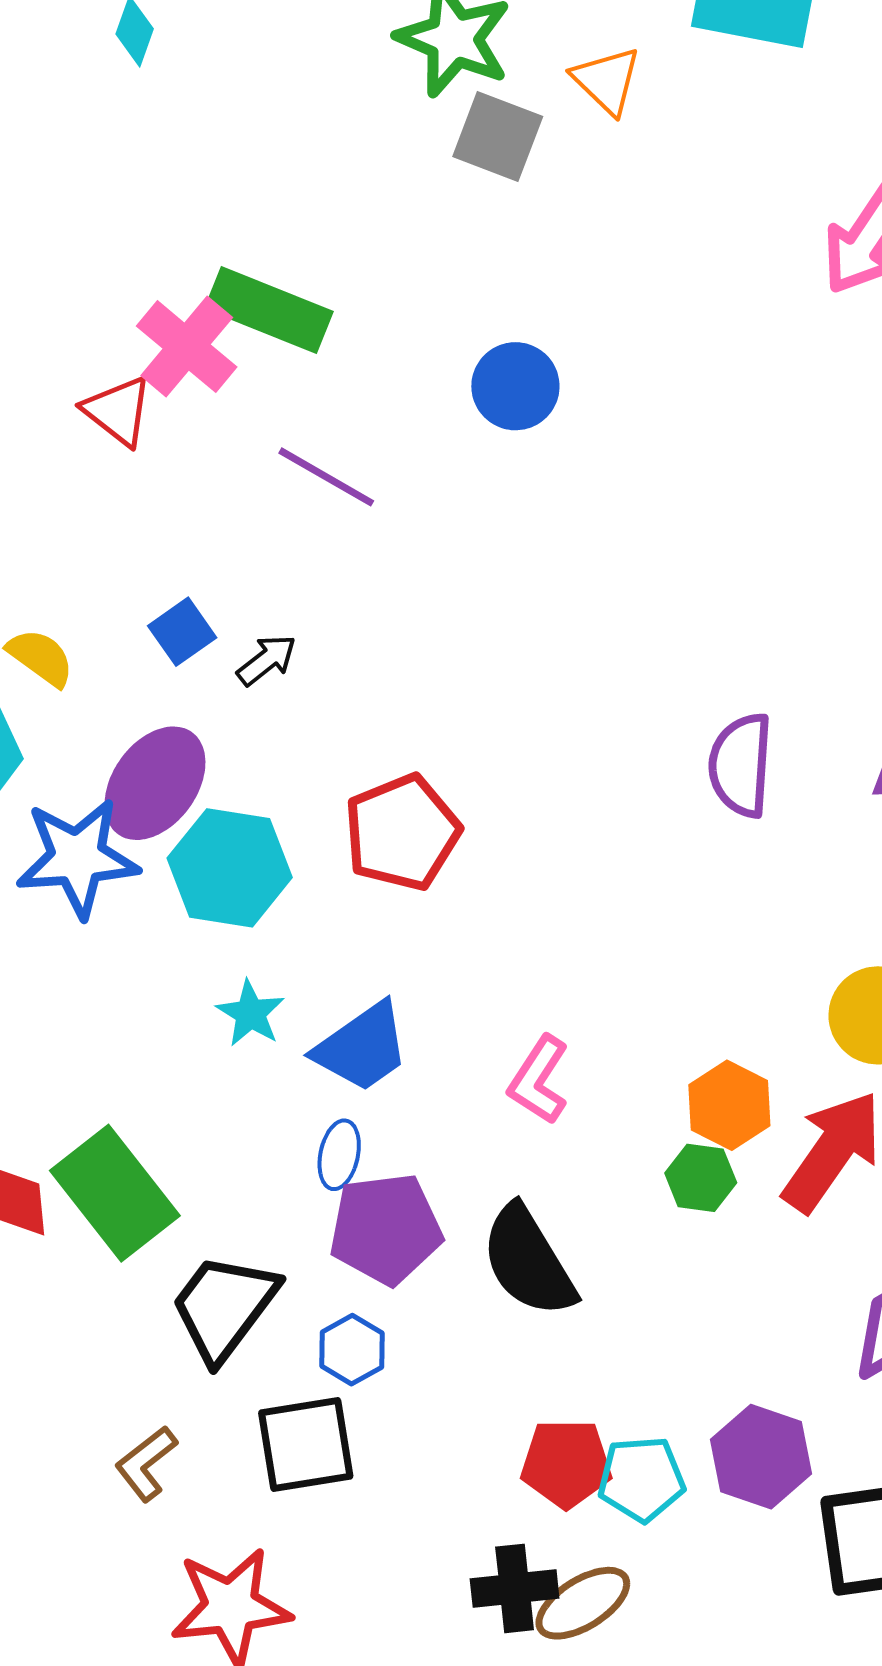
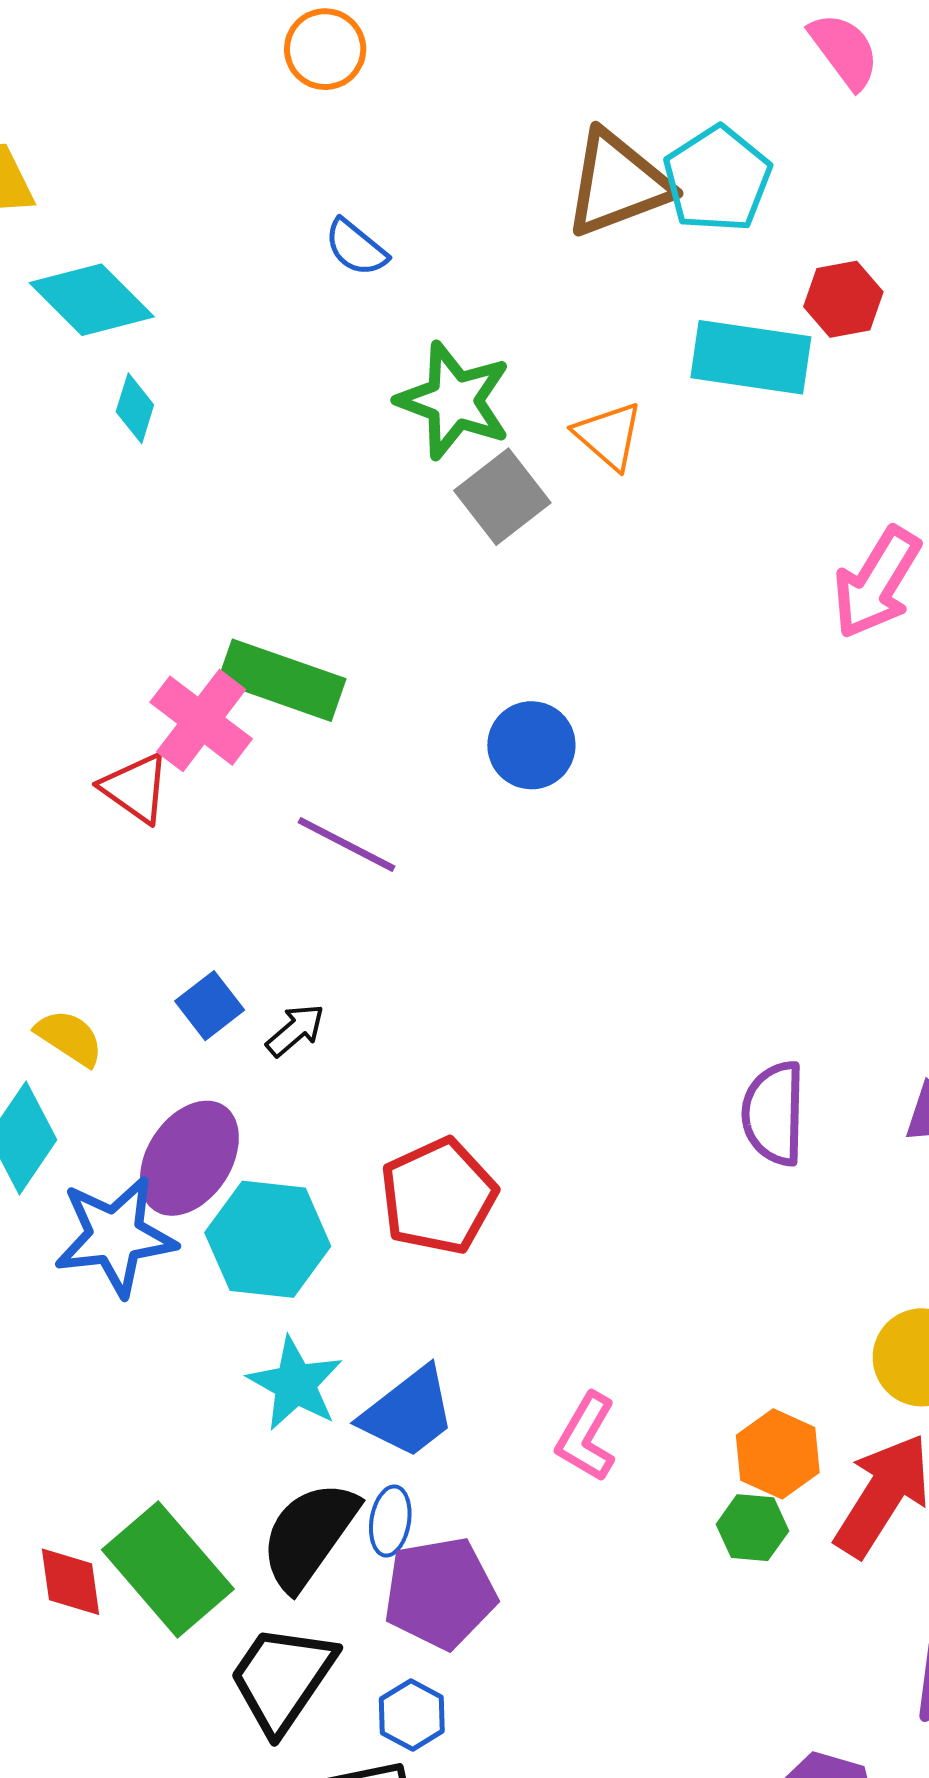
gray square: (498, 137) -> (502, 497), turned 34
cyan star: (250, 1013) -> (295, 1384), size x1.4
black semicircle: (528, 1261) -> (309, 1535), moved, turned 69

